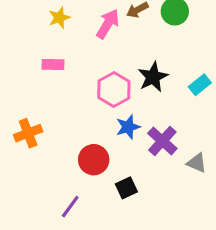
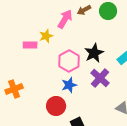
yellow star: (59, 18) -> (46, 36), moved
blue star: (128, 127) -> (69, 85), moved
purple cross: (162, 141) -> (100, 78), moved

